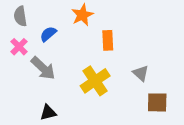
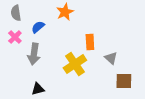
orange rectangle: (108, 40) -> (90, 42), moved
gray arrow: (43, 68) -> (34, 54), turned 55

